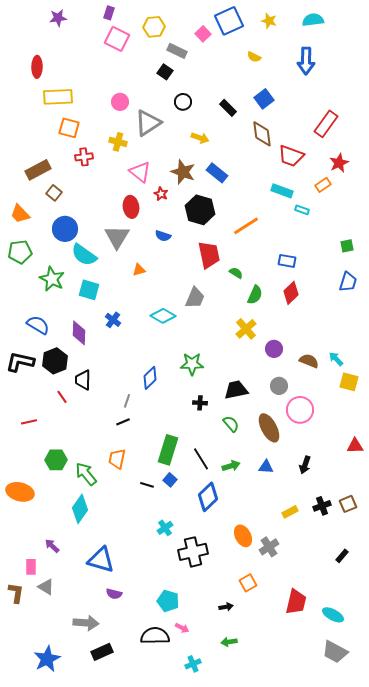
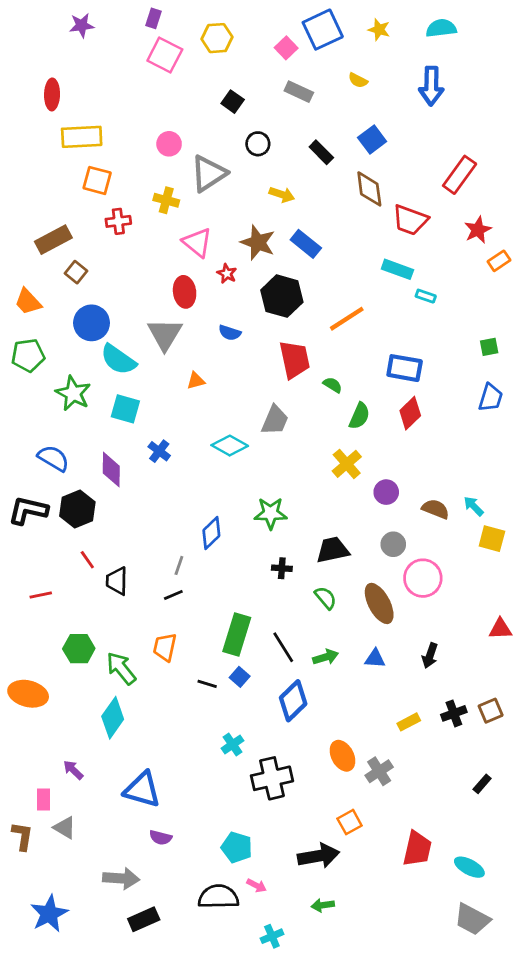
gray rectangle: (177, 51) -> (299, 92), moved
orange rectangle: (323, 185) -> (499, 261), moved
blue rectangle: (287, 261) -> (405, 368), size x1.4
black trapezoid: (83, 380) -> (117, 581), moved
black arrow: (226, 607) -> (319, 856), size x2.0
blue star: (47, 659) -> (49, 914), moved

